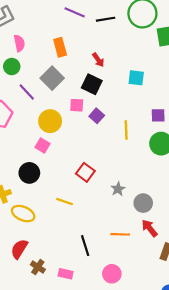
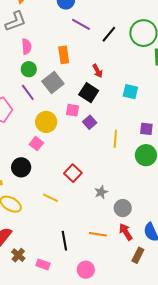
black line: (106, 19) -> (109, 34), turned -48
green circle: (12, 67) -> (29, 69), moved

